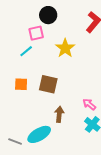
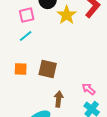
pink square: (36, 33) -> (27, 15), moved
yellow star: (65, 48) -> (67, 15), moved

